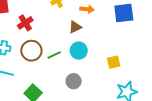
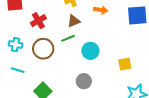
brown triangle: (75, 27) -> (74, 21), moved
green line: (54, 55) -> (68, 38), moved

